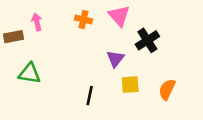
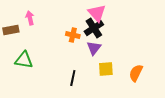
orange cross: (84, 19) -> (73, 35), moved
black cross: (147, 40) -> (94, 28), moved

